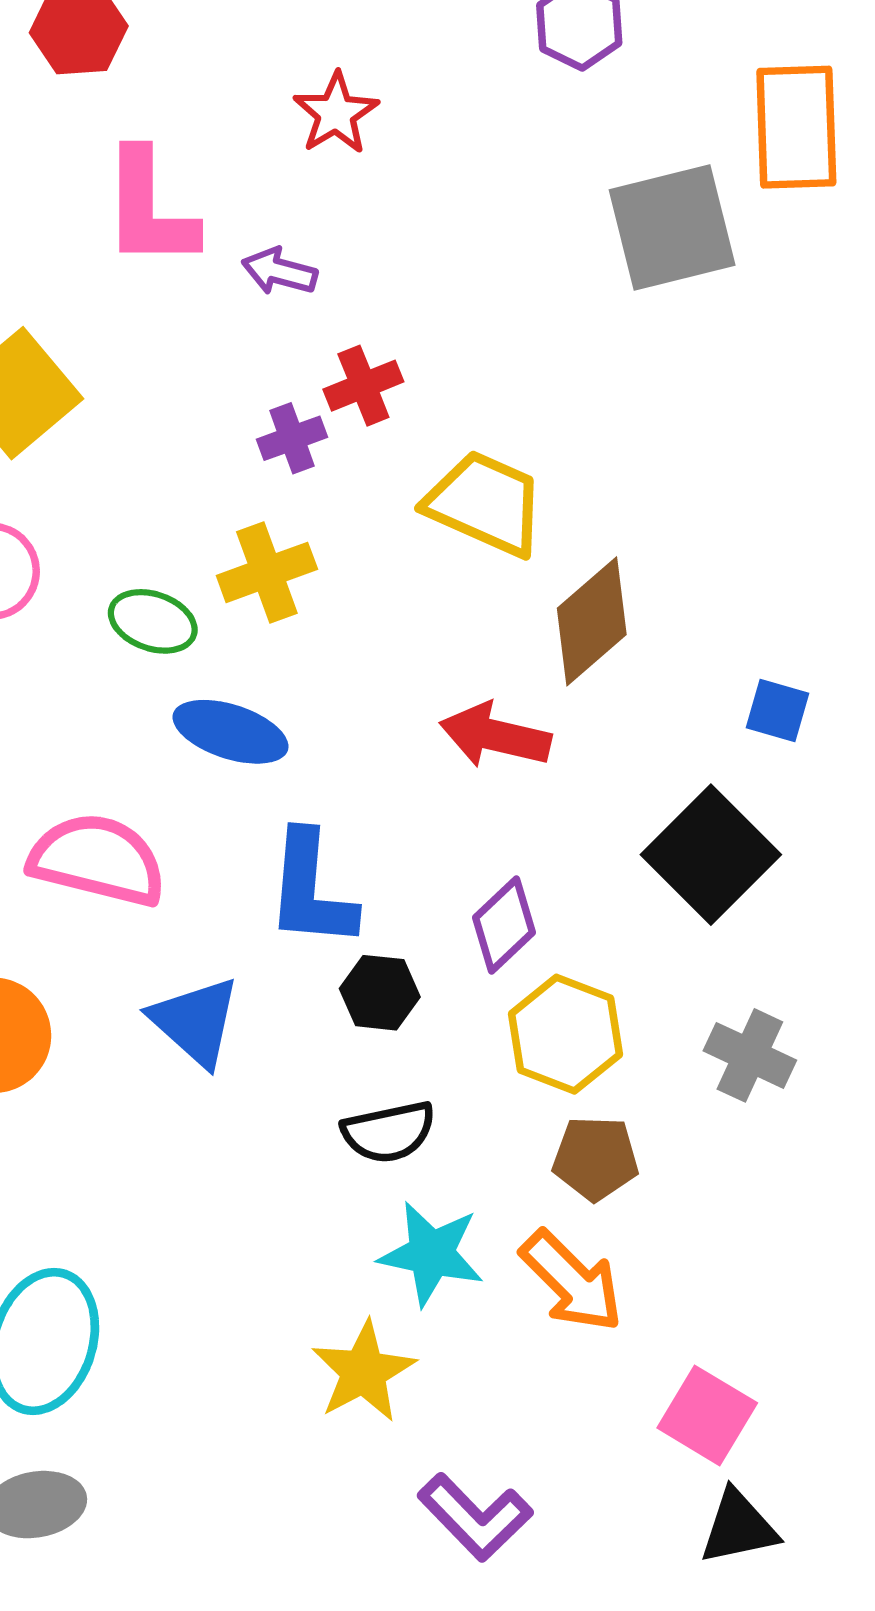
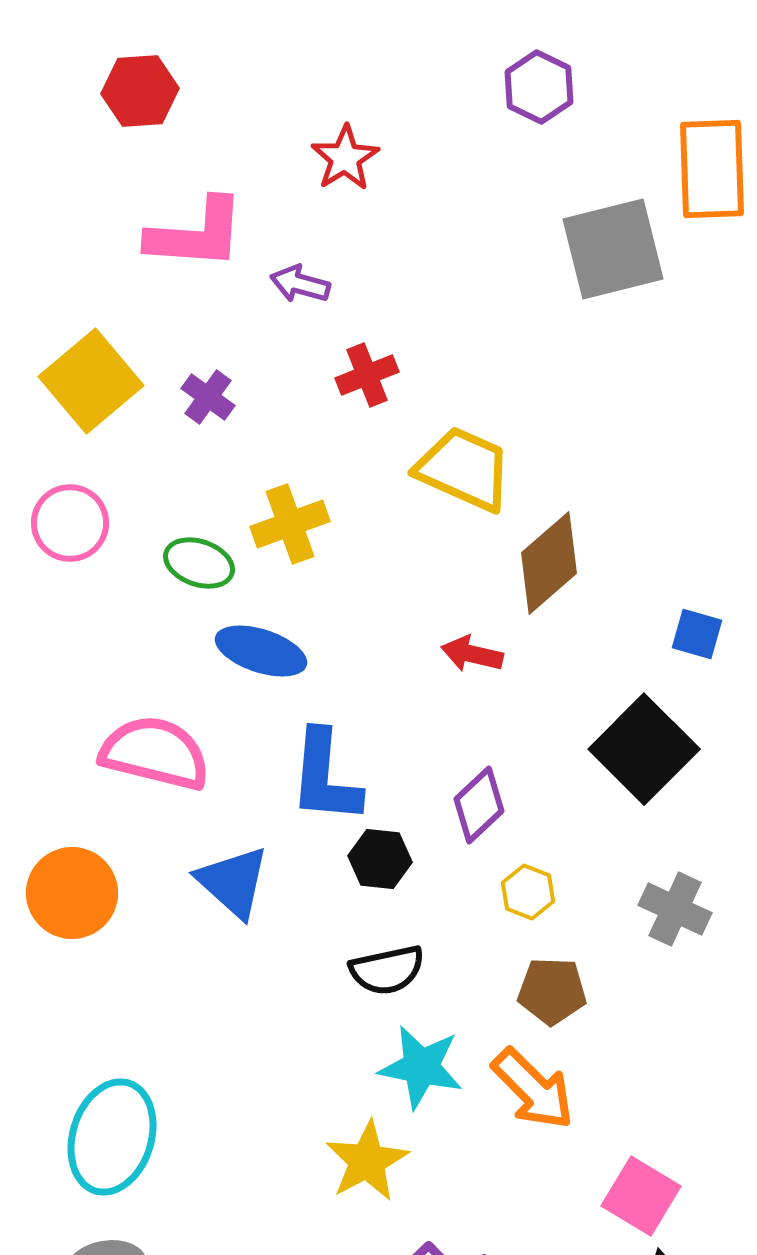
pink L-shape: (149, 209) -> (196, 234), turned -86
purple cross: (292, 438) -> (208, 397), moved, turned -34
red arrow: (495, 736) -> (472, 654), size x0.7
yellow hexagon: (565, 1034) -> (528, 892), size x0.6

